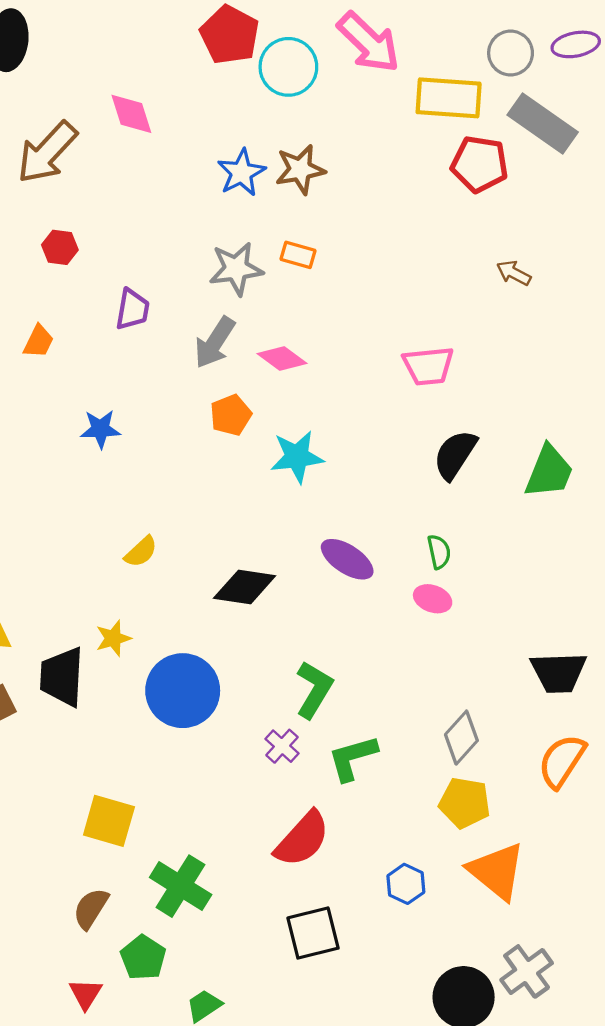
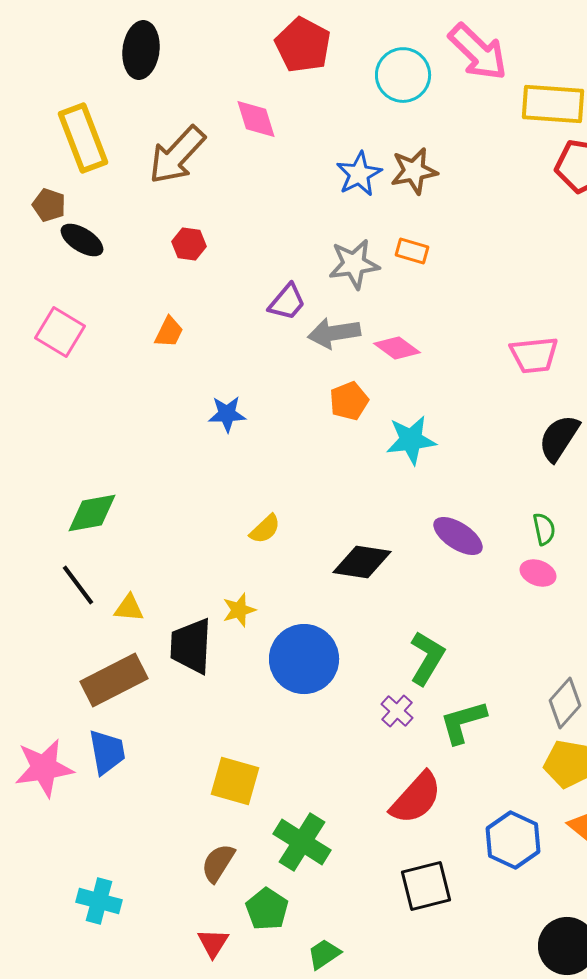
red pentagon: (230, 35) -> (303, 45), moved
purple trapezoid: (132, 309) -> (287, 302), moved, turned 30
gray arrow: (215, 342) -> (334, 333), turned 48
blue hexagon: (406, 884) -> (513, 840), size x1.5

